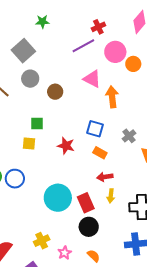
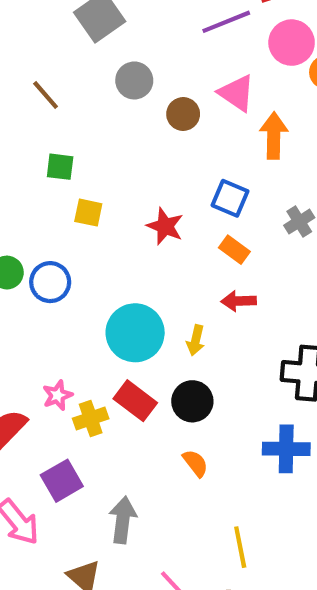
gray circle: (30, 79) -> (134, 80), moved
brown circle: (55, 92) -> (183, 114), moved
green square: (37, 124) -> (60, 167), moved
yellow arrow: (111, 196) -> (196, 340), moved
red rectangle: (86, 203) -> (135, 401), moved, turned -36
pink star: (65, 253) -> (57, 395), moved

